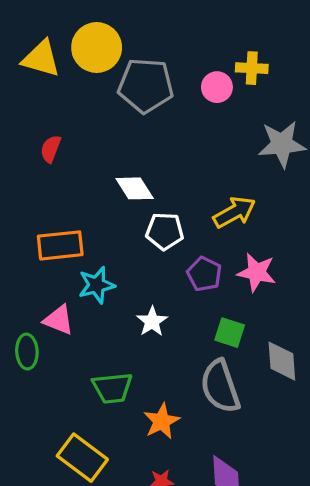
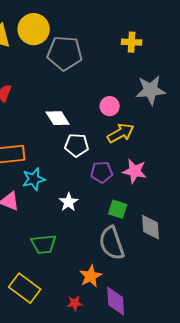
pink circle: (217, 87) -> (110, 106), moved
purple pentagon: (204, 274) -> (102, 172), turned -30
orange star: (162, 421) -> (91, 276), moved

